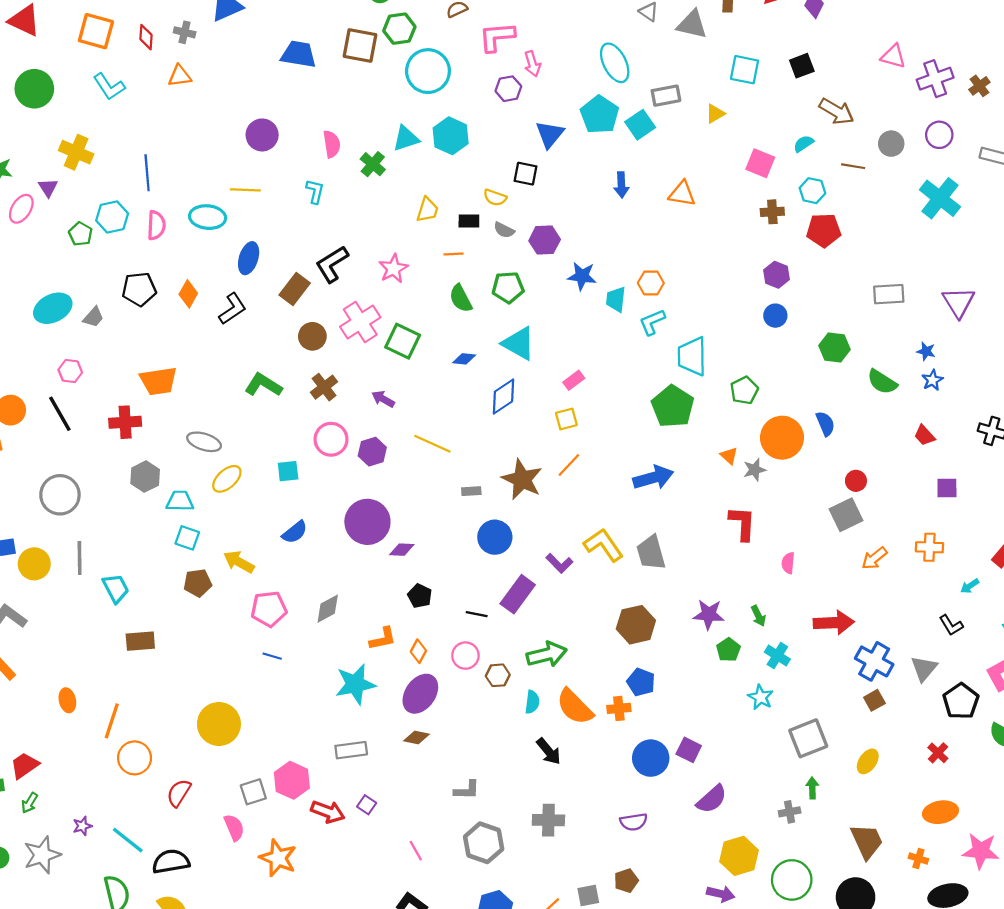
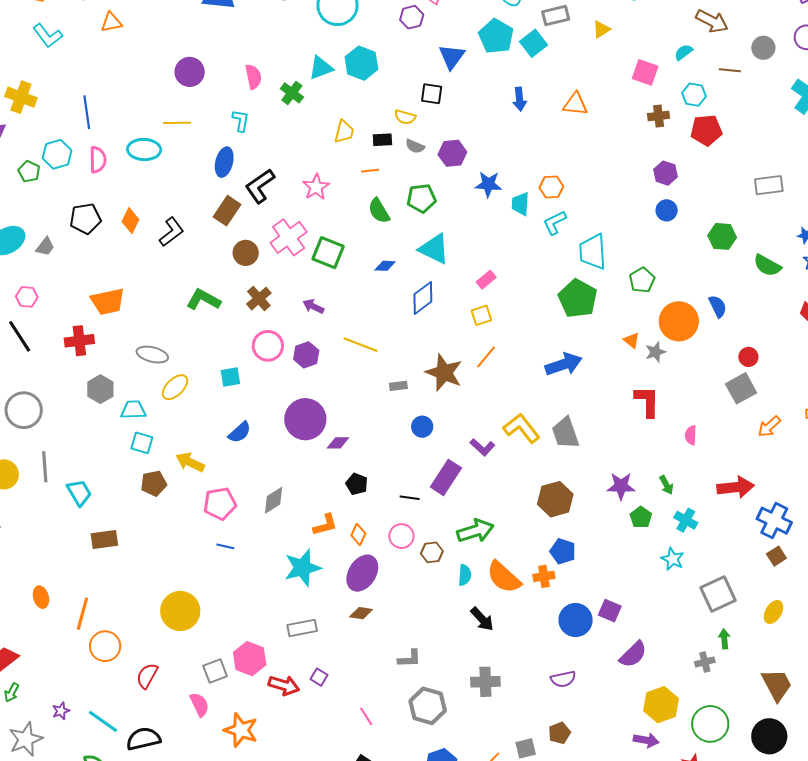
blue ellipse: (249, 258) -> (224, 162), moved
blue circle: (495, 537) -> (422, 427), size x0.7

